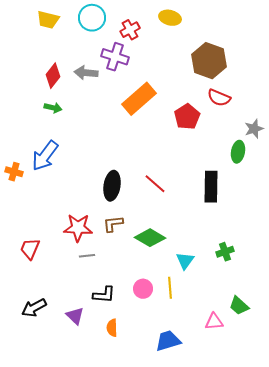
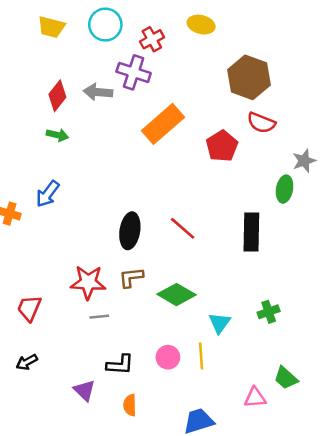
blue arrow: (45, 156) -> (48, 194), size x0.7
black arrow: (34, 308) -> (27, 362), moved, size x0.7

